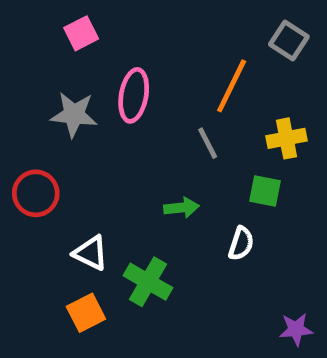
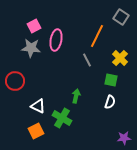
pink square: (81, 33) -> (34, 26), moved
yellow cross: (286, 138) -> (120, 58), turned -35
green arrow: (181, 208) -> (76, 96), moved, turned -72
white semicircle: (241, 243) -> (110, 102), moved

